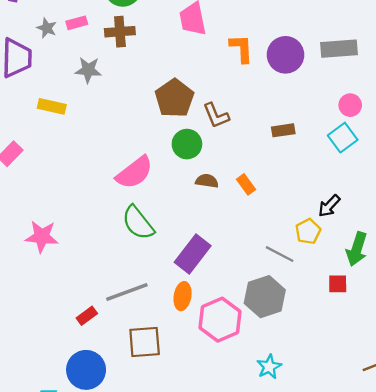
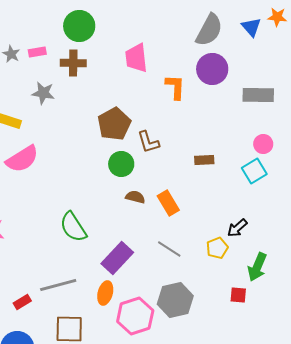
purple circle: (285, 55) -> (212, 69), moved
pink semicircle: (134, 173) -> (22, 159), moved
orange rectangle: (246, 184) -> (168, 203), size x1.4
gray line: (280, 254) -> (169, 249), moved

